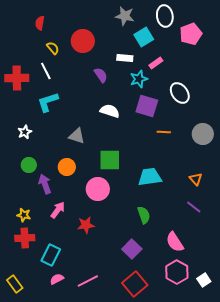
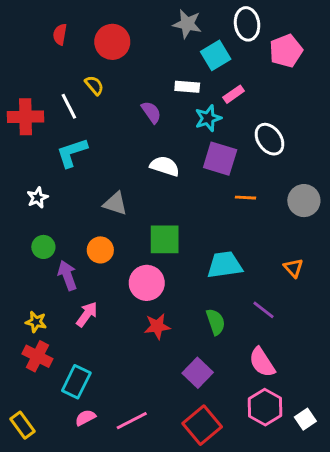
red circle: (83, 41) -> (112, 42), moved
yellow semicircle: (53, 48) -> (94, 85), moved
purple line: (194, 207) -> (264, 310), moved
red star: (86, 225) -> (157, 326), moved
red cross: (25, 238) -> (37, 356), turned 30

